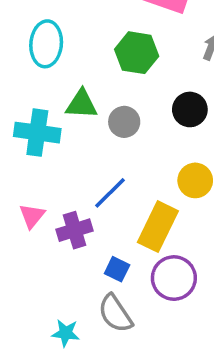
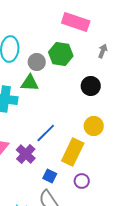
gray circle: (124, 122) -> (37, 62), moved
purple cross: (75, 230) -> (26, 154), turned -30
purple circle: (174, 278) -> (82, 181), size x0.6

